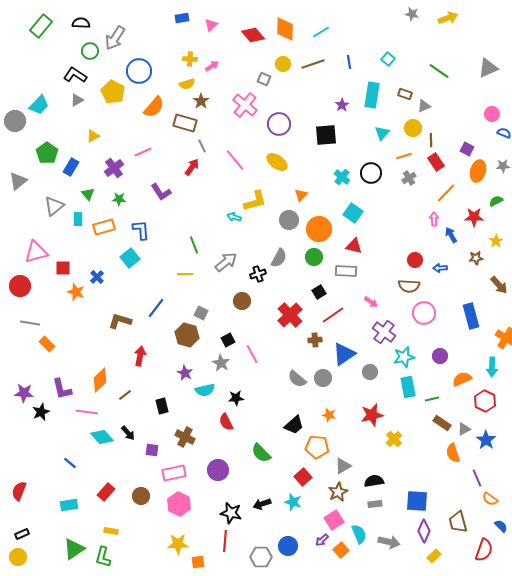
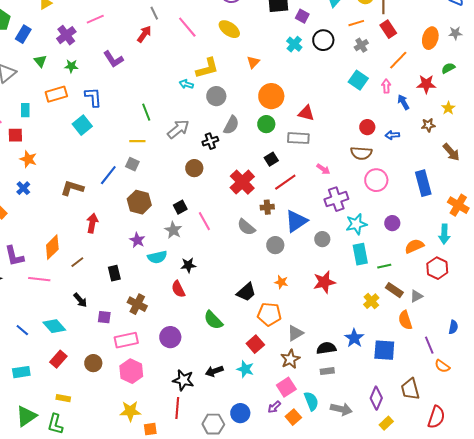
purple square: (467, 149) -> (302, 16), moved
cyan square: (353, 213) -> (358, 80), moved
cyan rectangle: (78, 219) -> (25, 110), moved
gray circle: (289, 220) -> (216, 96), moved
blue cross: (97, 277) -> (23, 188), moved
gray square: (201, 313) -> (132, 164), moved
purple cross: (384, 332) -> (336, 199), turned 35
gray semicircle: (297, 379) -> (246, 227), moved
cyan diamond: (102, 437) -> (54, 326), moved
yellow cross: (394, 439) -> (371, 301), moved
blue star: (486, 440) -> (354, 338), moved
blue square: (417, 501) -> (384, 350), moved
blue semicircle: (501, 526) -> (453, 327), moved, turned 56

